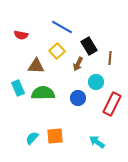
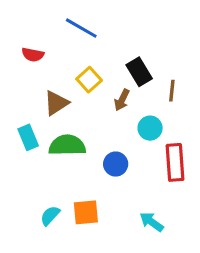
blue line: (62, 27) -> (81, 28), moved
brown triangle: (36, 66) -> (56, 103), turned -36
blue circle: (78, 98) -> (116, 164), moved
red rectangle: (112, 104) -> (175, 162), turned -30

